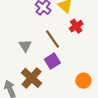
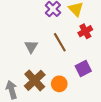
purple square: (52, 61) -> (83, 68), moved
orange circle: (83, 81) -> (59, 84), moved

